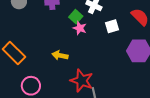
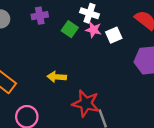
pink star: (80, 28) -> (93, 30), moved

